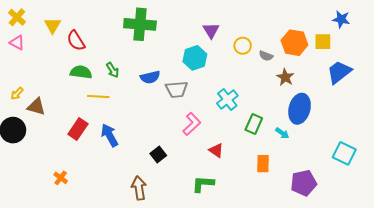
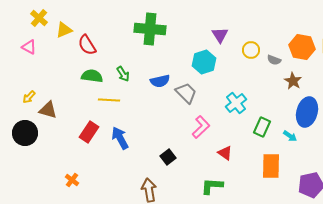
yellow cross: (17, 17) -> (39, 18), moved
yellow triangle: (53, 25) -> (64, 30), turned 36
gray trapezoid: (177, 89) -> (186, 93), turned -130
orange rectangle: (263, 164) -> (271, 166), size x1.4

